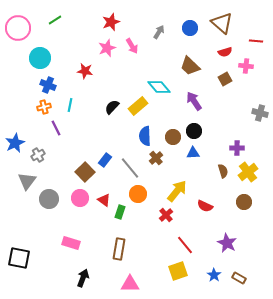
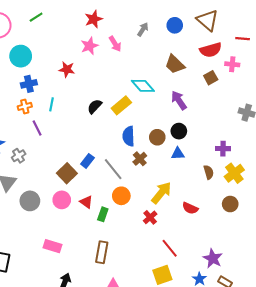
red semicircle: (225, 52) -> (211, 50), size x1.5
blue cross: (48, 85) -> (29, 84), turned -35
purple star: (227, 243) -> (213, 258), moved

